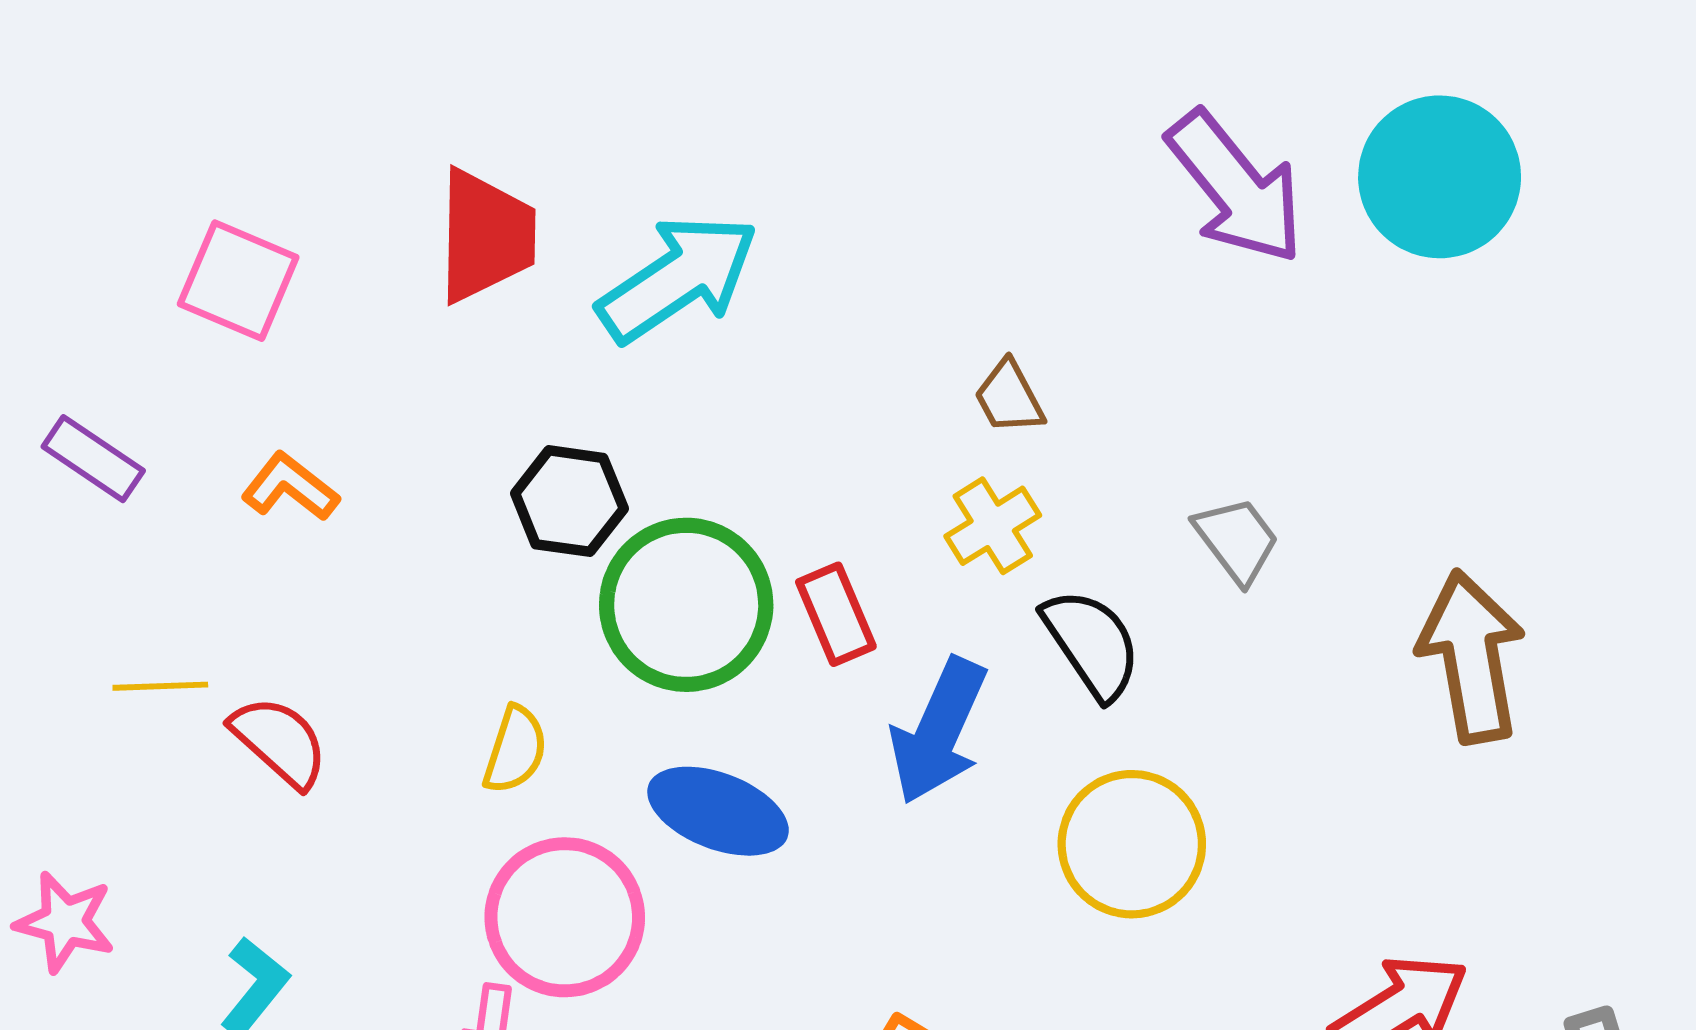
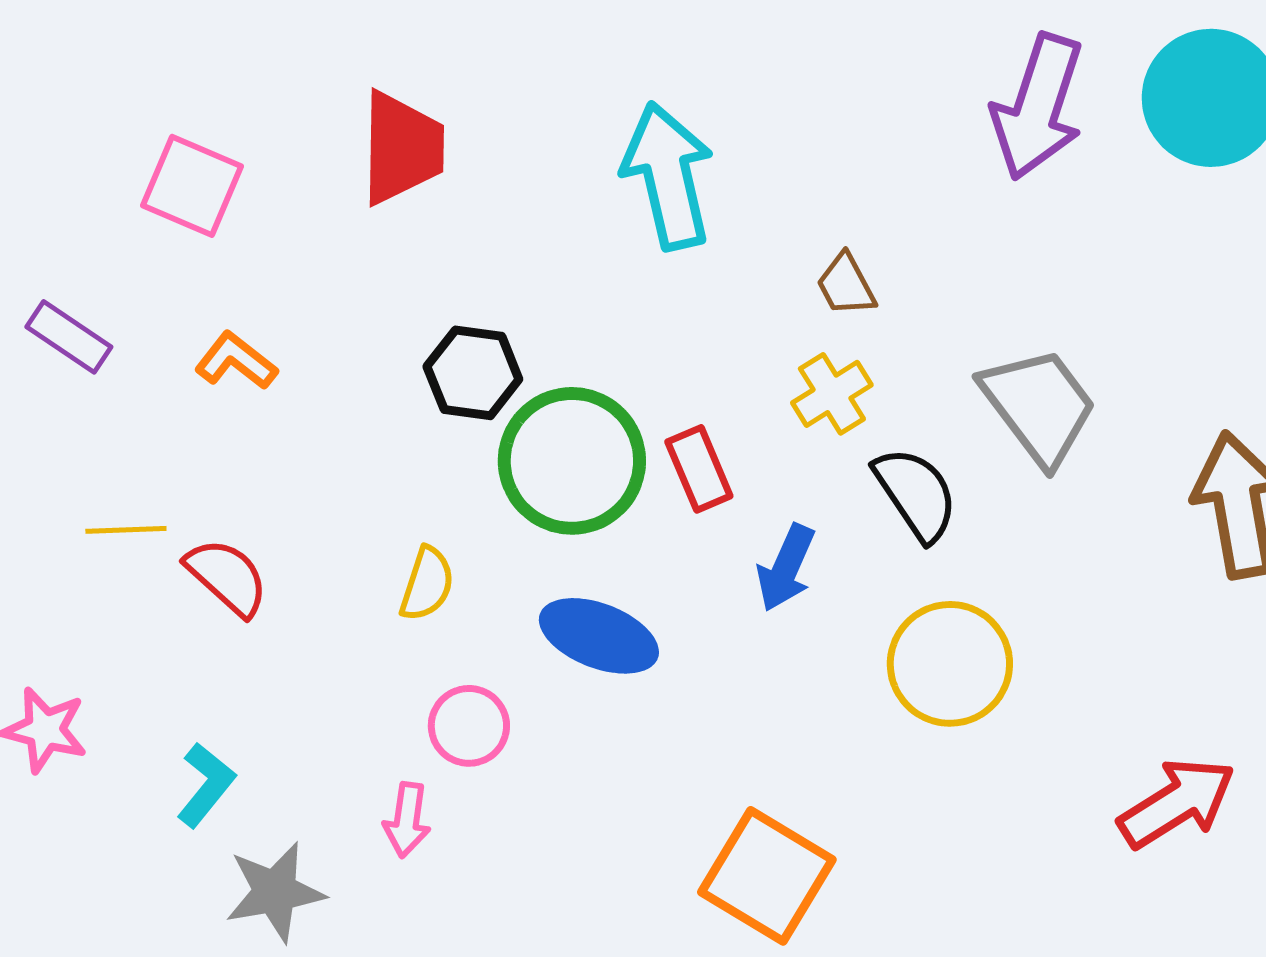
purple arrow: (1236, 187) -> (1038, 107), turned 57
cyan arrow: (678, 278) -> (668, 176), moved, turned -69
gray trapezoid: (1237, 540) -> (1039, 406), size x1.6
blue arrow: (938, 731) -> (786, 568), size x0.7
pink circle: (565, 917) -> (469, 726), size x0.6

